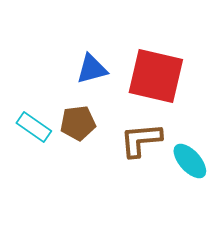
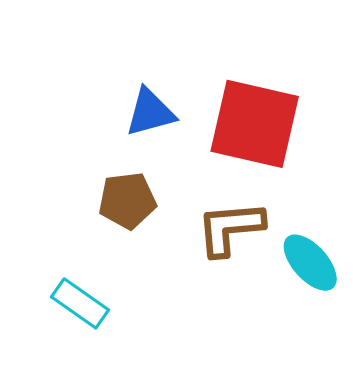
cyan rectangle: (34, 127) -> (80, 303), moved

